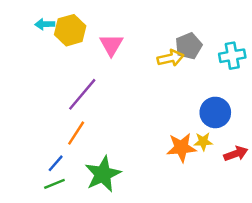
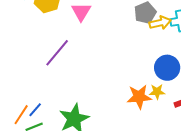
yellow arrow: (171, 58) -> (160, 23), moved
orange line: (76, 133) -> (21, 115), moved

